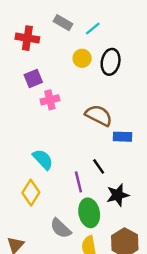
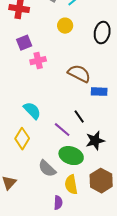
black ellipse: (111, 62) -> (102, 33), moved
purple line: (78, 182) -> (62, 130), turned -36
green ellipse: (89, 213) -> (71, 156), turned -60

